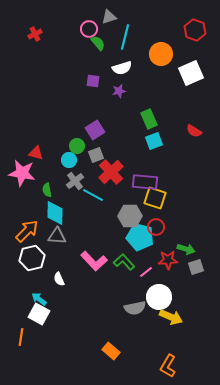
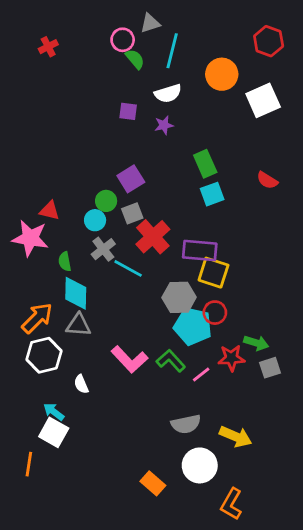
white circle: (159, 297) -> (200, 465), moved

